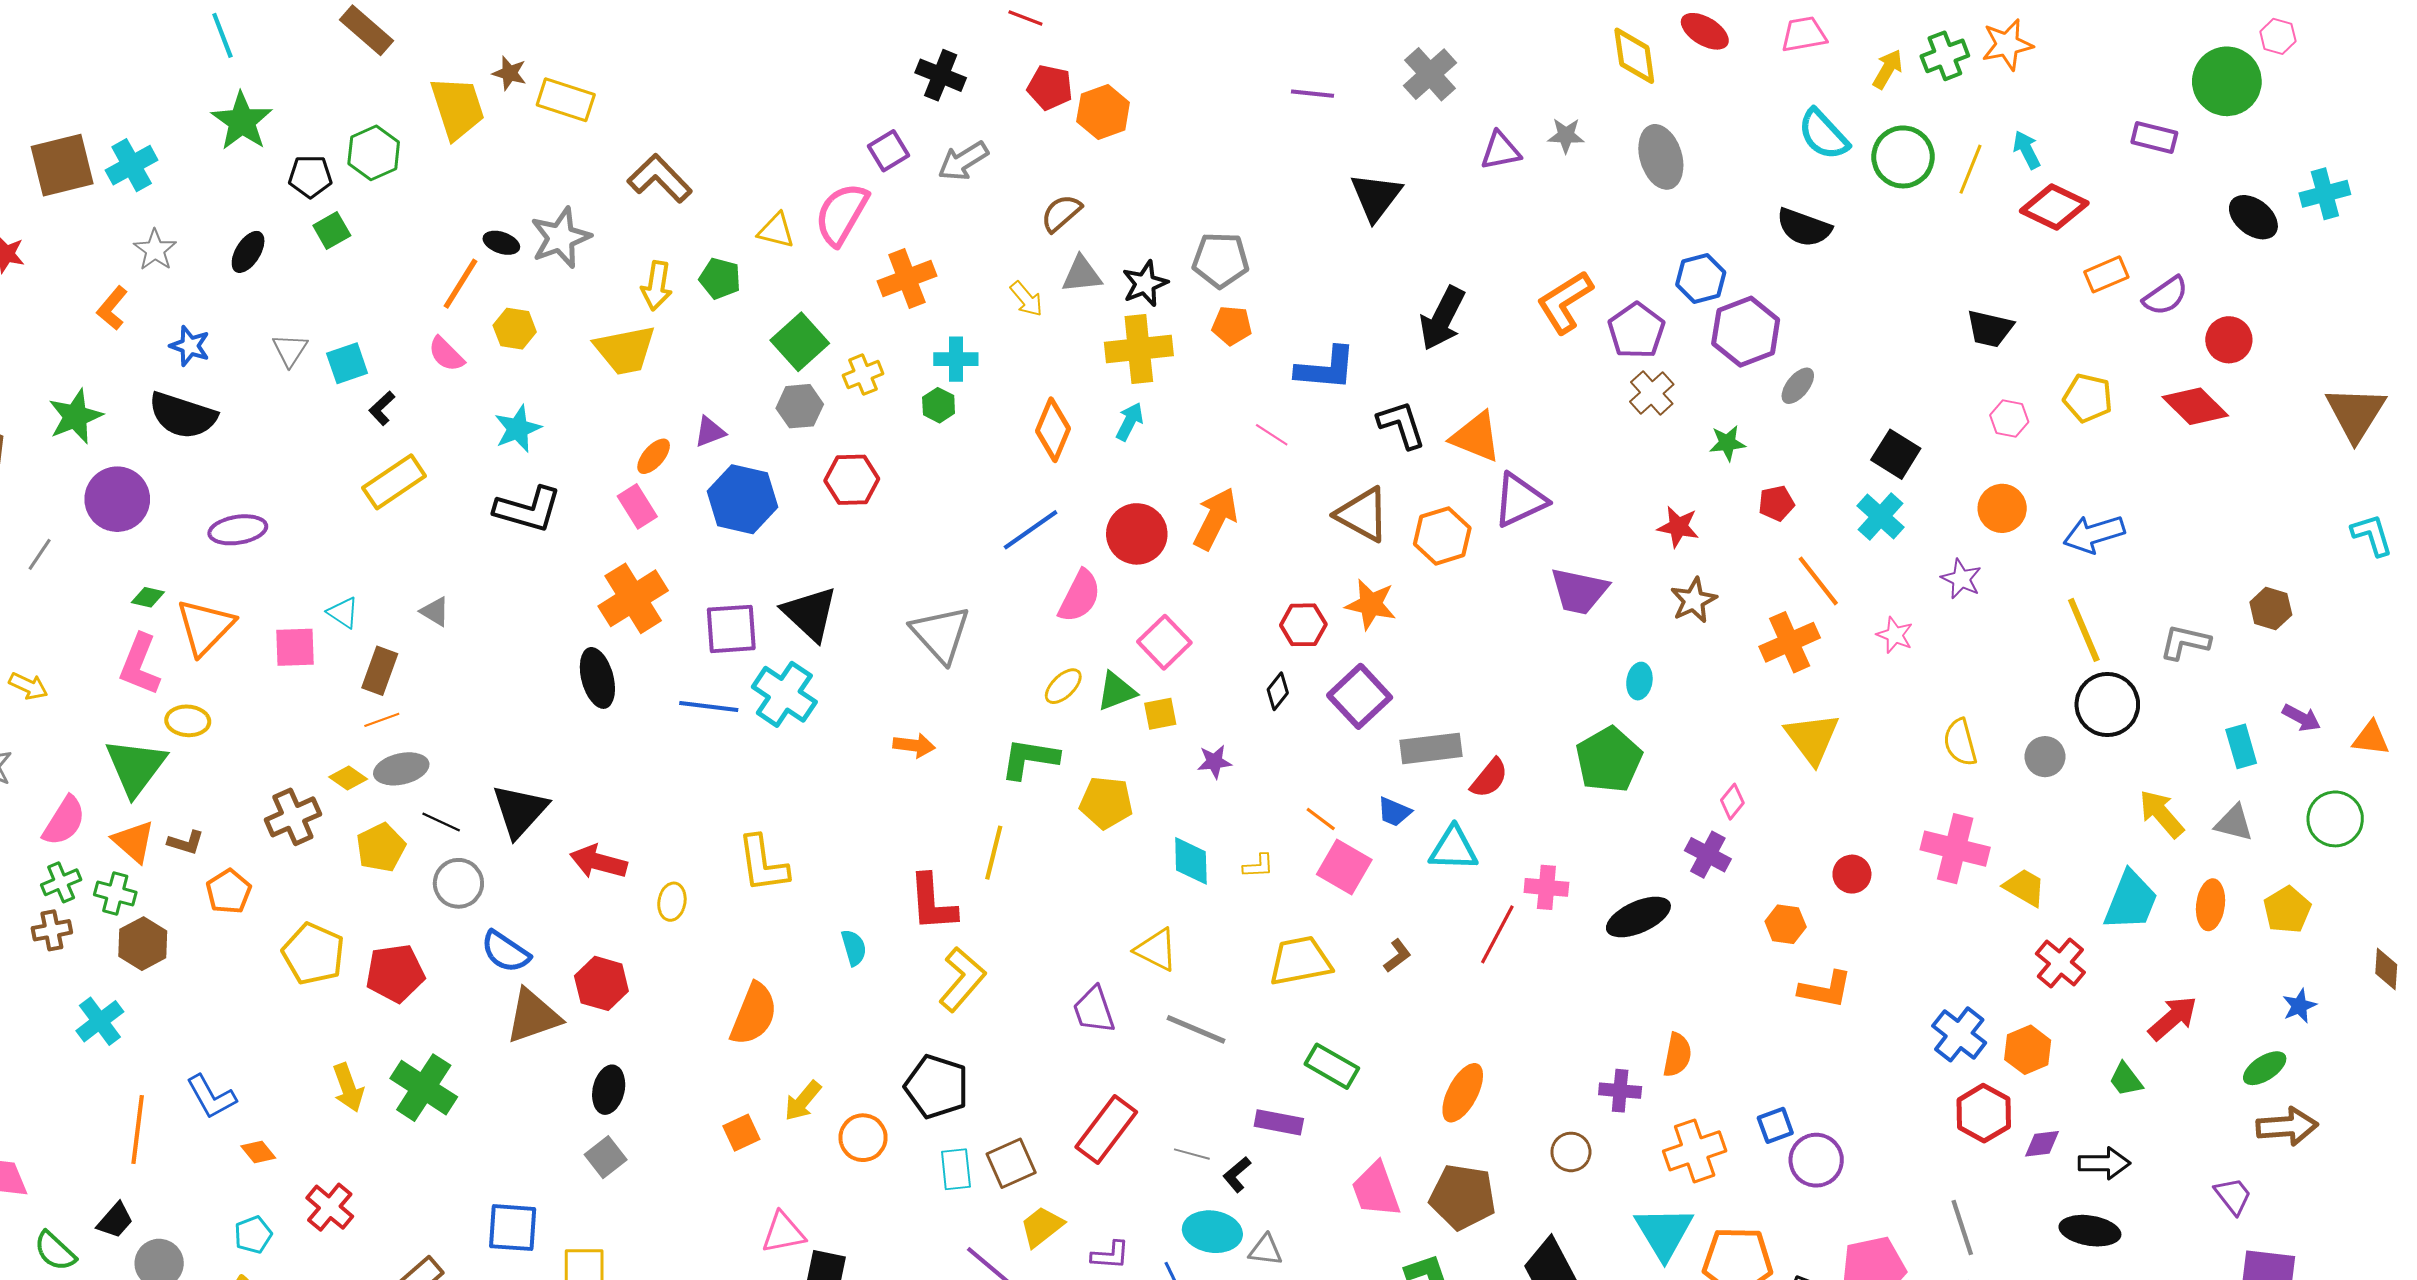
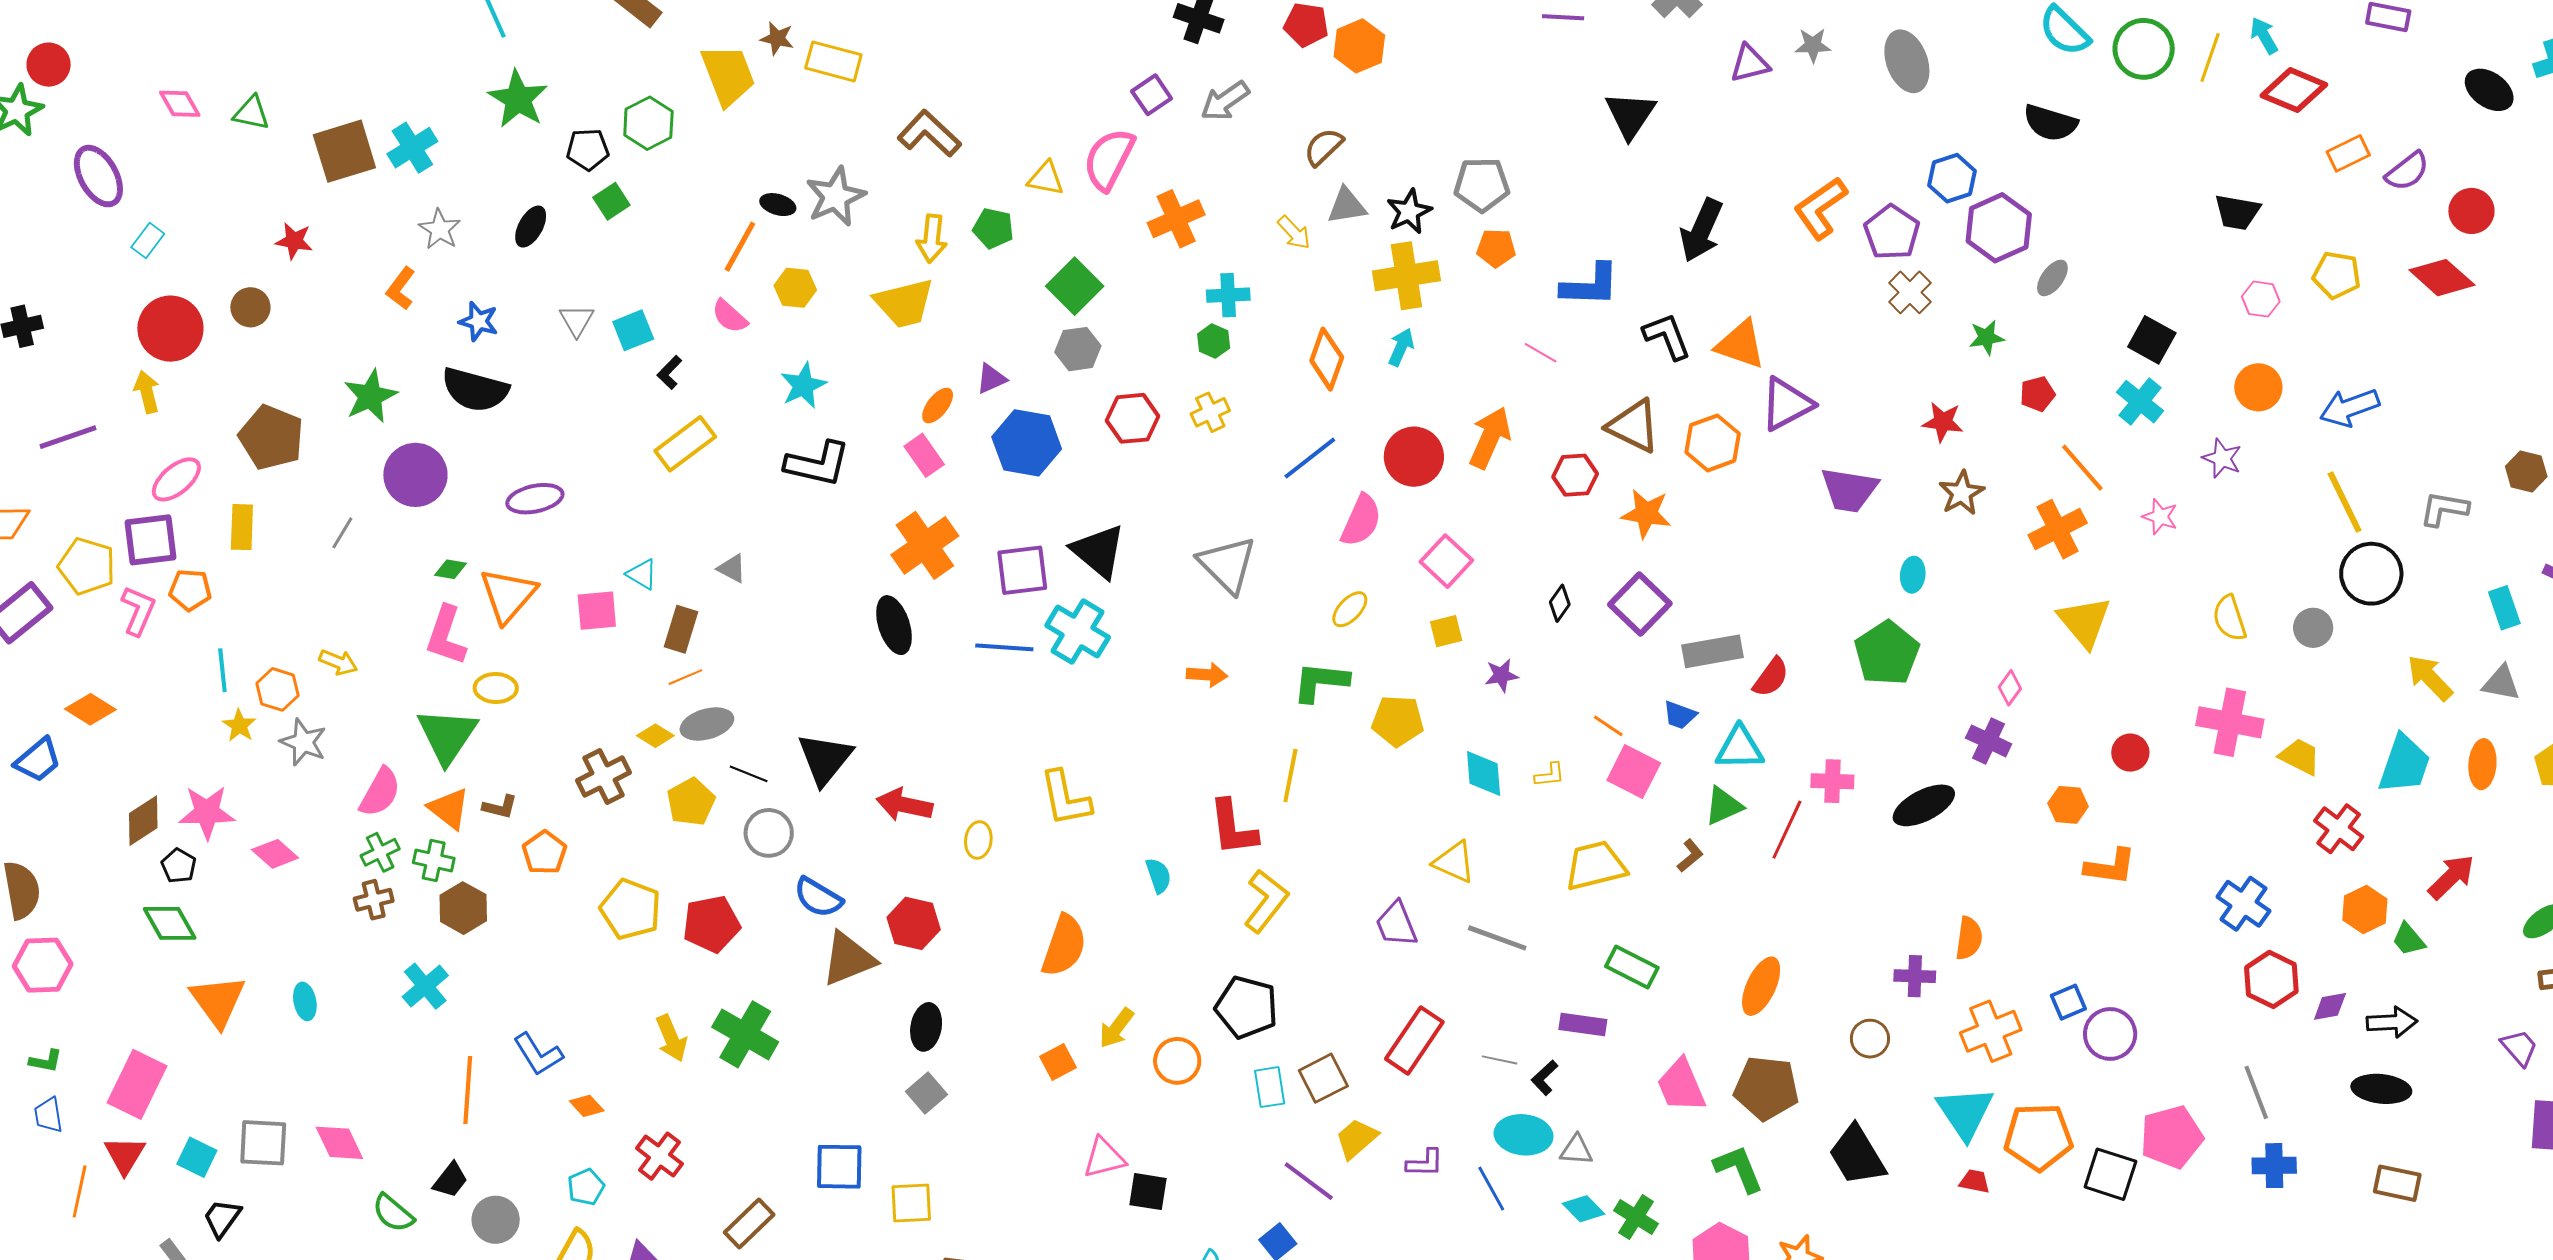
yellow cross: (863, 375) -> (1210, 412), moved
red hexagon: (1303, 625) -> (1575, 475), moved
green triangle: (1116, 691) -> (1724, 806), moved
orange hexagon: (2028, 1050) -> (2365, 909), moved

